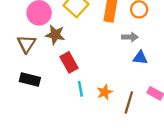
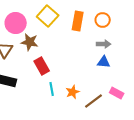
gray arrow: (130, 37) -> (104, 44), moved
brown line: (129, 103) -> (94, 101), turned 36

